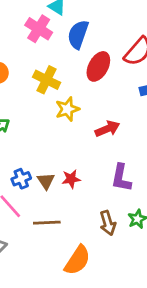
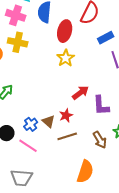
yellow cross: (47, 80) -> (18, 42), moved
yellow star: (67, 109) -> (66, 58), moved
red arrow: (107, 129) -> (80, 93), moved
brown line: (47, 223) -> (67, 136), moved

